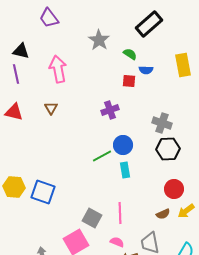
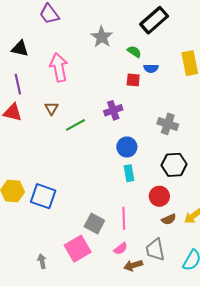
purple line: (16, 74) -> (18, 84), moved
black hexagon: (168, 149) -> (174, 165), moved
green line: (102, 156) -> (76, 125), moved
red circle: (174, 189) -> (159, 196), moved
pink semicircle: (117, 242) -> (121, 249), turned 120

